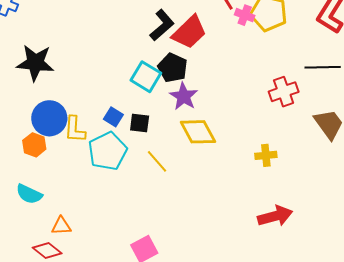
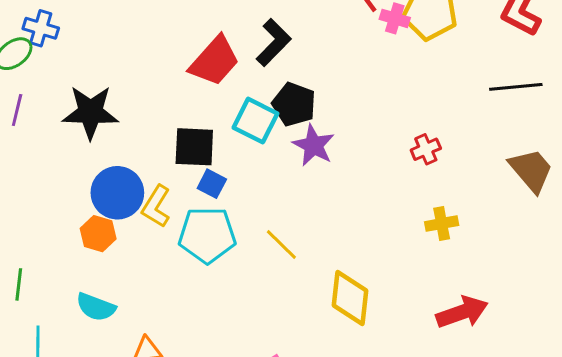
red trapezoid: (189, 32) -> (214, 61), moved
red cross: (284, 92) -> (426, 149), moved, size x0.7
black square: (140, 123) -> (194, 147), moved, size x1.4
yellow L-shape: (75, 129) -> (156, 206), turned 32
yellow diamond: (198, 132) -> (350, 298), moved, turned 39
cyan pentagon: (108, 151) -> (207, 235), turned 30

